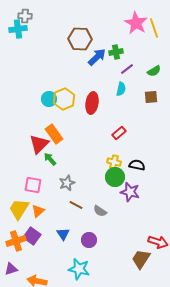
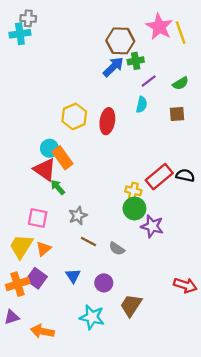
brown hexagon: (80, 39) -> (120, 41), moved
cyan circle: (49, 99) -> (49, 148), moved
red rectangle: (119, 133) -> (159, 177), moved, size x1.6
red triangle: (39, 144) -> (45, 170), turned -40
black semicircle: (137, 165) -> (185, 175), moved
brown trapezoid: (141, 259) -> (131, 305), moved

